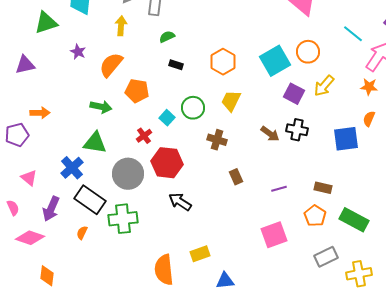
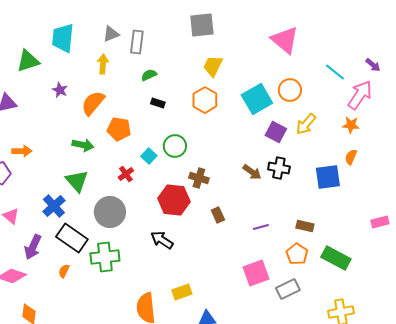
yellow trapezoid: (231, 101) -> (213, 66), moved
green triangle: (95, 143) -> (77, 181), turned 40
red hexagon: (167, 163) -> (174, 200), moved
gray rectangle: (326, 257) -> (288, 289), moved

